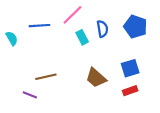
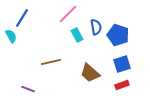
blue line: (39, 26) -> (22, 18), moved, turned -54
blue pentagon: (135, 27) -> (118, 35), moved
brown line: (46, 77) -> (51, 62), moved

